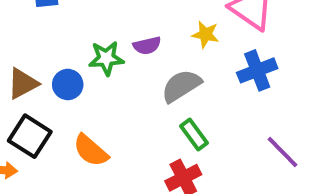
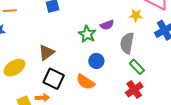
green star: (106, 58) -> (87, 34), turned -30
blue circle: (68, 84) -> (96, 61), moved
gray semicircle: (181, 86) -> (127, 43), turned -40

